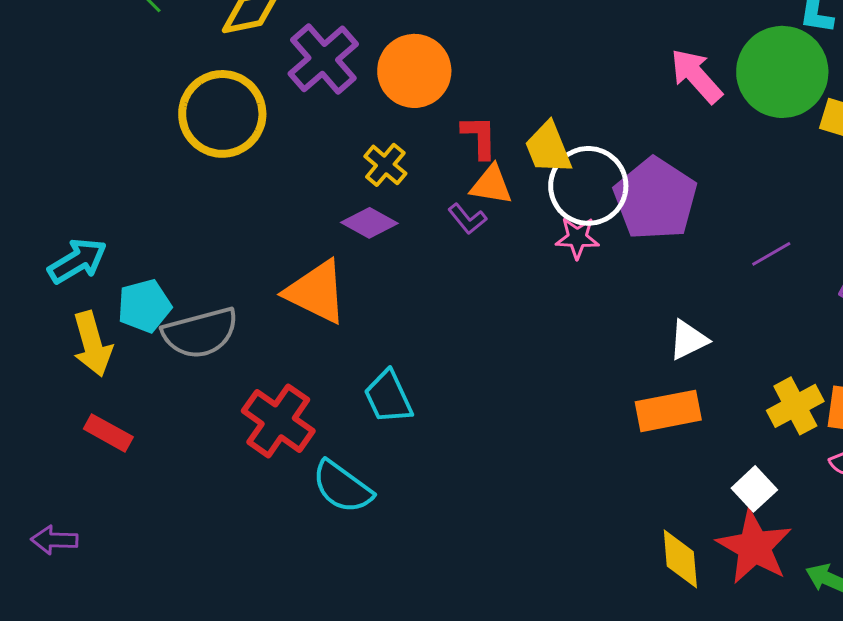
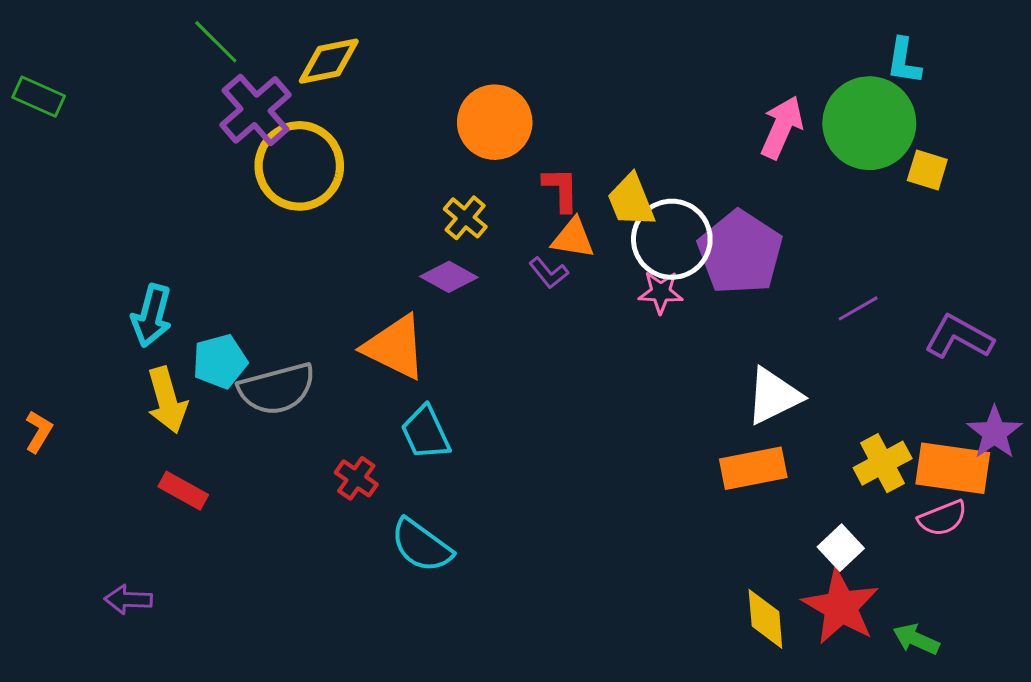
purple cross: (323, 59) -> (255, 110), moved
pink arrow: (696, 76) -> (782, 127), turned 66
cyan arrow: (77, 261) -> (152, 316), turned 136
white triangle: (688, 340) -> (774, 396), size x1.4
cyan trapezoid: (388, 397) -> (425, 433), moved
red cross: (278, 421) -> (356, 478), size x0.6

